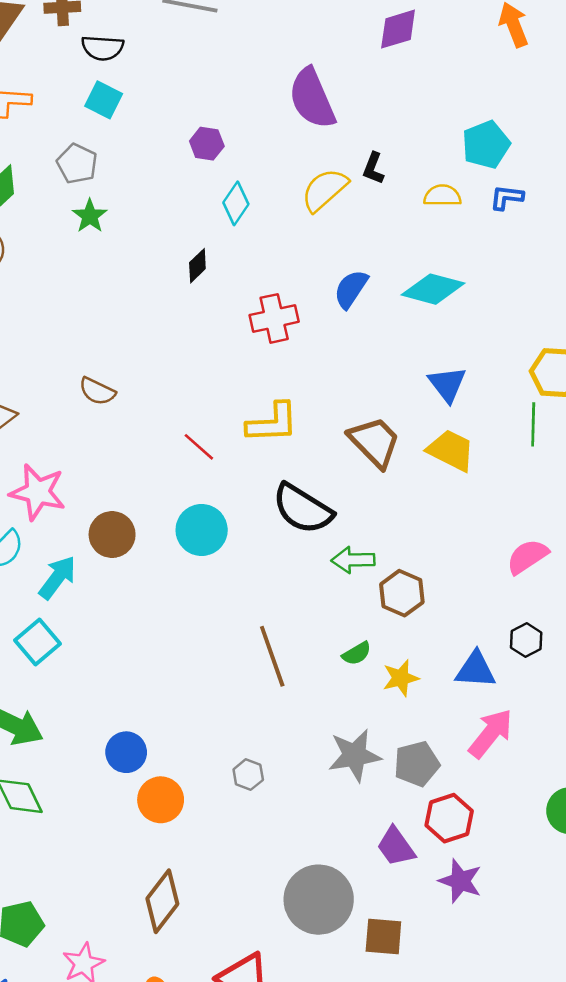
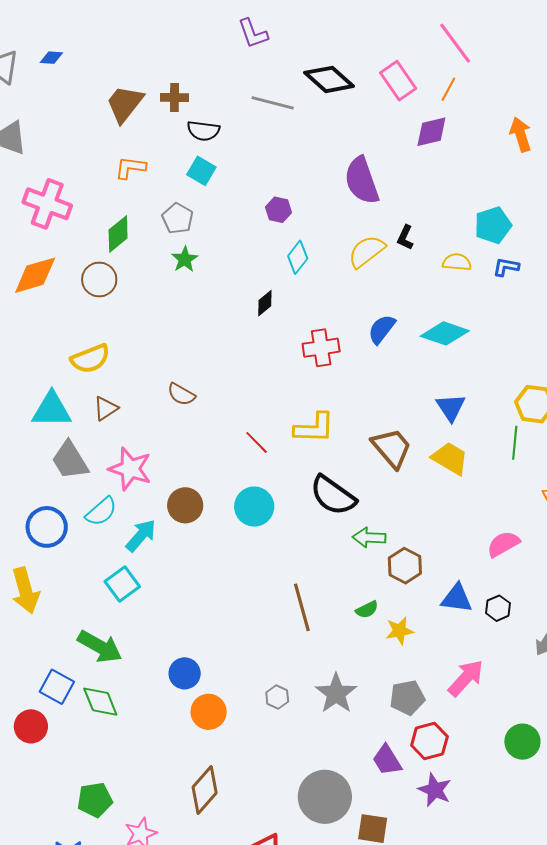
blue triangle: (476, 670) -> (457, 598), moved
gray star: (355, 755) -> (336, 693), moved, turned -30

